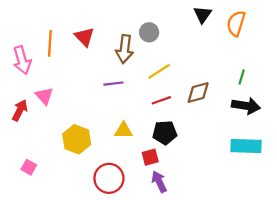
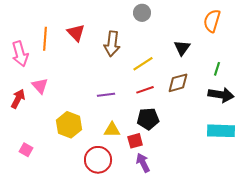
black triangle: (203, 14) -> (182, 48), moved
gray circle: (149, 32) -> (142, 13), moved
purple line: (113, 84) -> (106, 95), moved
yellow triangle: (123, 130) -> (112, 130), moved

